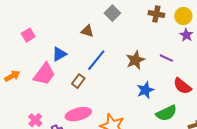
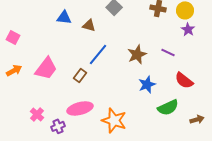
pink square: (28, 35) -> (13, 37), moved, turned -32
blue triangle: (59, 54) -> (64, 17), moved, turned 35

